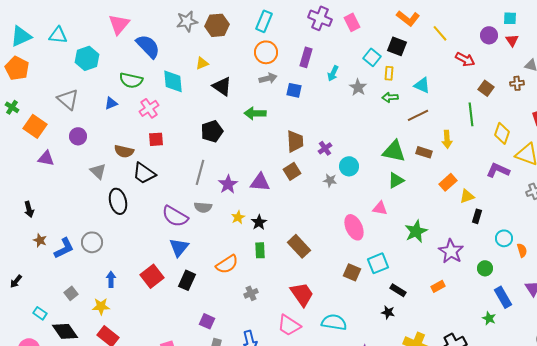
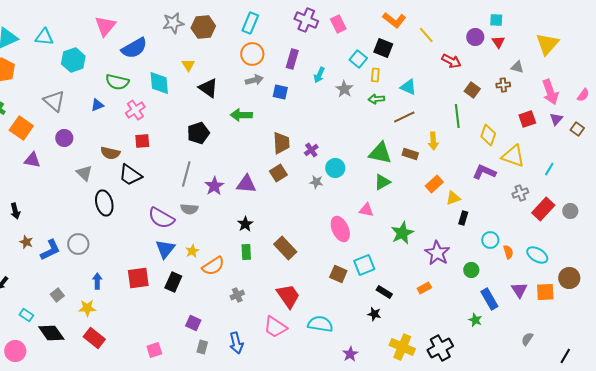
blue semicircle: (148, 46) -> (134, 48), turned 104
yellow triangle: (202, 63) -> (188, 65), turned -40
yellow star: (238, 217) -> (192, 251), moved
red square: (152, 276) -> (138, 278), turned 30

